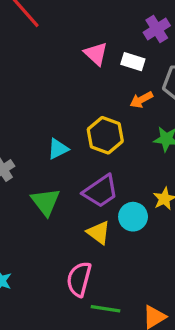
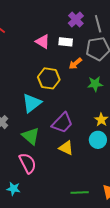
yellow hexagon: (105, 135) -> (49, 78), moved
cyan triangle: (58, 149) -> (32, 103), size x1.5
cyan circle: (133, 217) -> (98, 140), moved
pink semicircle: (79, 279) -> (28, 163), moved, turned 150

